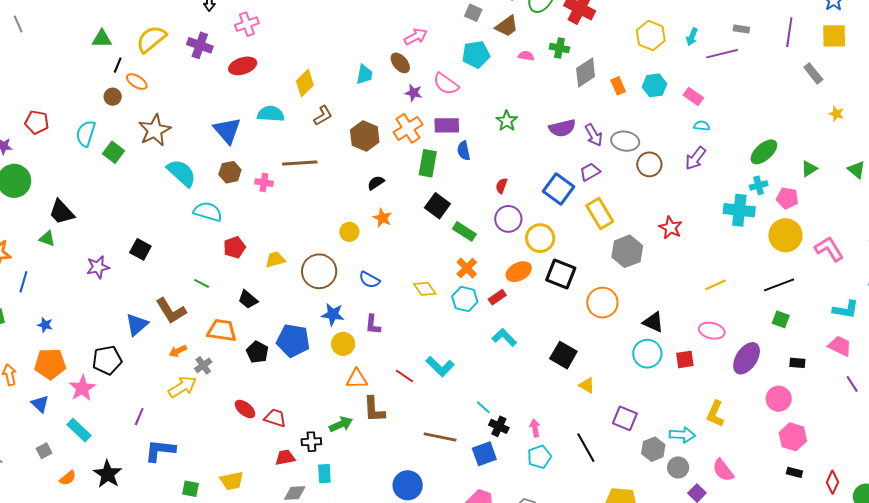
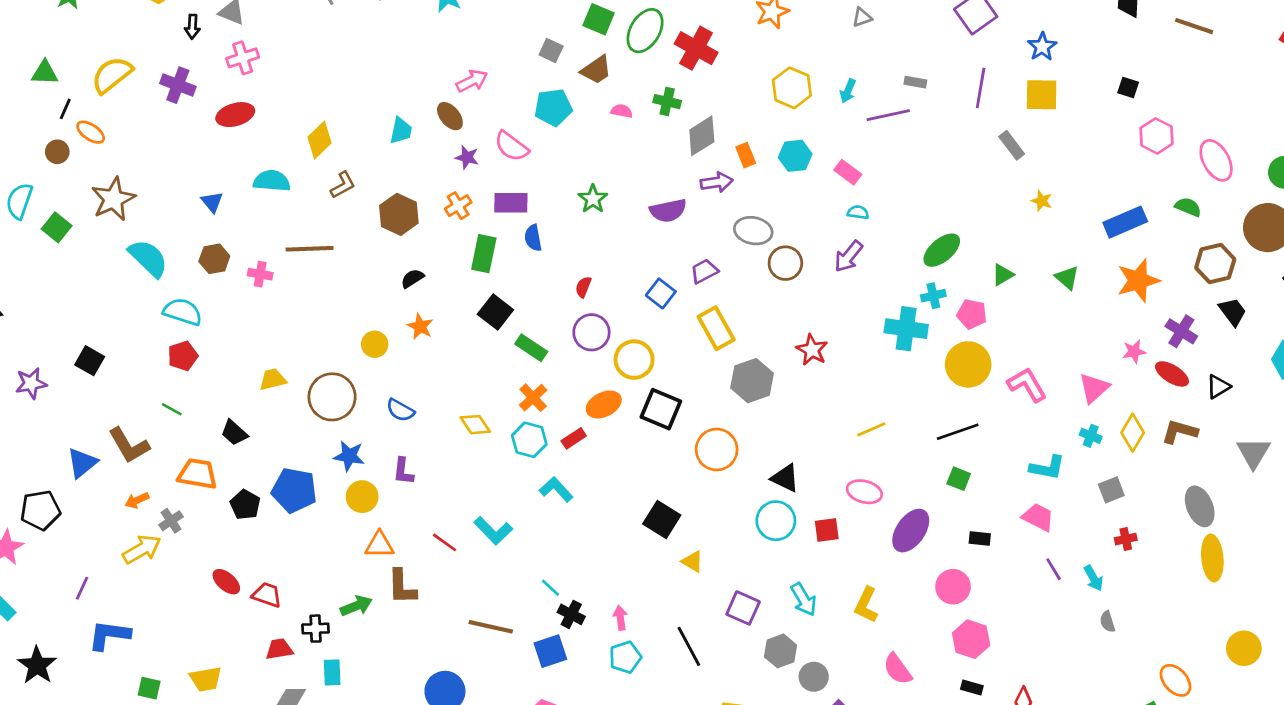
orange cross: (408, 128) -> (458, 206), size x0.7
blue triangle: (227, 130) -> (212, 202), size x0.6
purple arrow: (594, 135) -> (717, 182), moved, turned -70
blue square: (559, 189) -> (661, 293), size x0.7
red pentagon: (234, 247) -> (183, 356), moved
cyan L-shape: (504, 337) -> (556, 489), moved
cyan arrow: (682, 435) -> (804, 599), moved, turned 55
pink semicircle: (723, 470) -> (898, 669), moved

